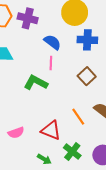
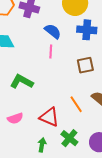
brown square: (87, 76) -> (85, 65), turned 30
green L-shape: (36, 83) -> (22, 82), moved
green arrow: (44, 159) -> (42, 145), turned -112

